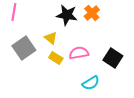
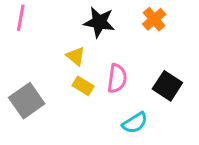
orange cross: (92, 13) -> (154, 19), moved
gray square: (24, 48) -> (27, 101), moved
pink semicircle: (79, 53) -> (117, 78), turned 108

